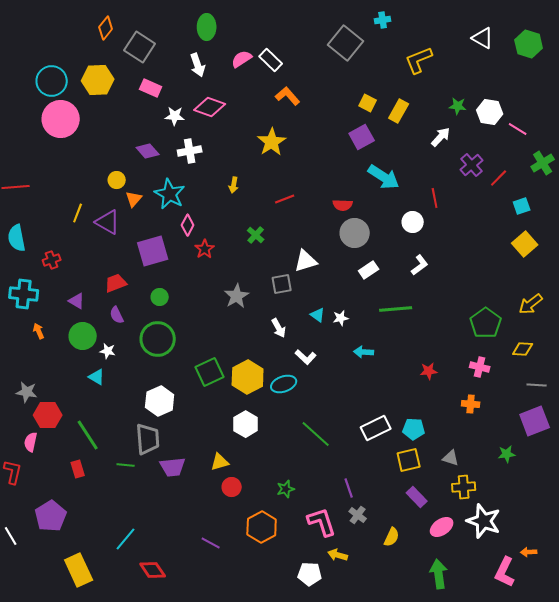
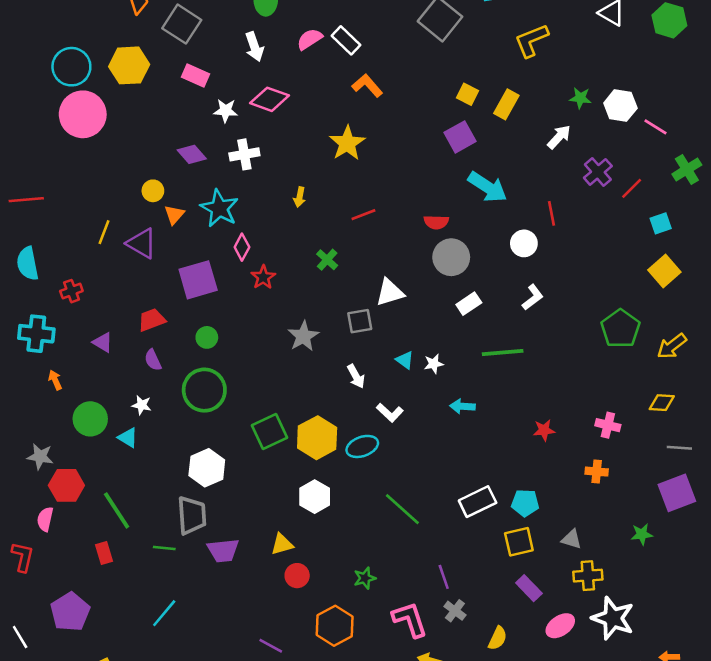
green pentagon: (486, 323) -> (620, 329), moved
green circle: (83, 336) -> (90, 419), moved
cyan line: (126, 539) -> (164, 613), moved

